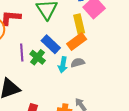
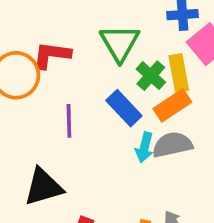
green cross: (38, 57) -> (151, 76), moved
gray semicircle: (78, 63) -> (172, 145), size x1.5

